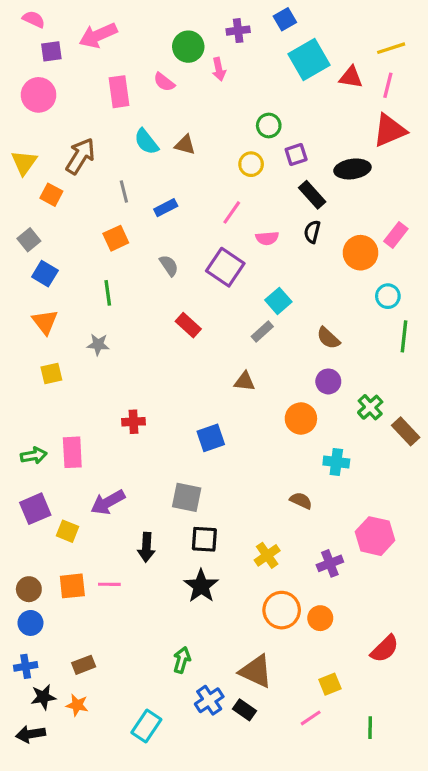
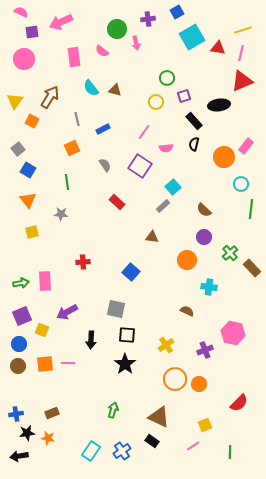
blue square: (211, 438) -> (131, 272), turned -30
blue circle: (30, 623) -> (19, 344), moved
blue cross: (209, 700) -> (122, 451), moved

